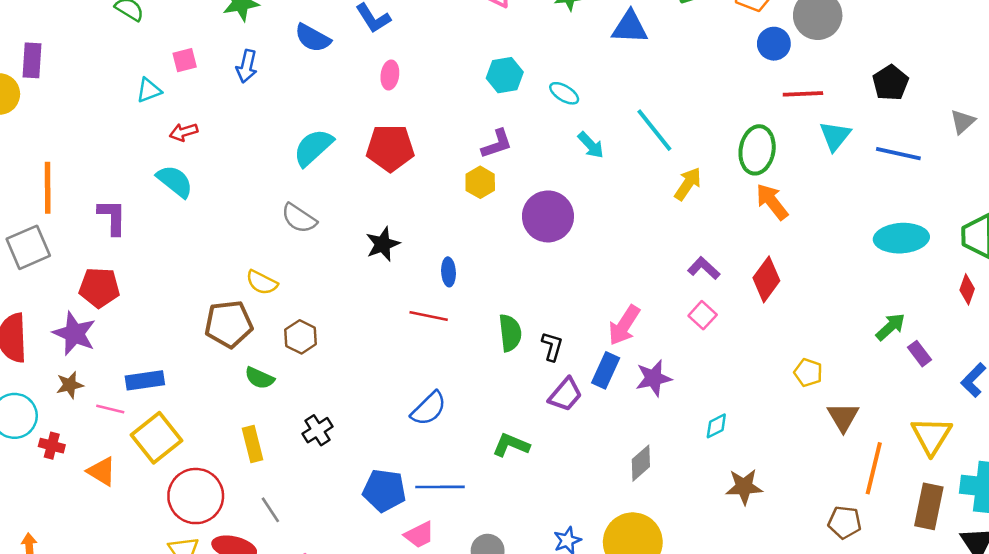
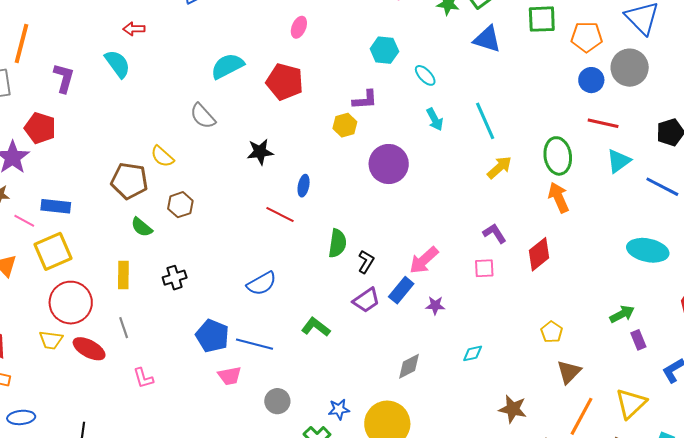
green ellipse: (757, 150) -> (558, 156), turned -33
pink square: (703, 315) -> (484, 268), turned 30
purple star: (654, 378) -> (435, 305), size x0.7
brown star: (744, 487) -> (513, 409), moved

